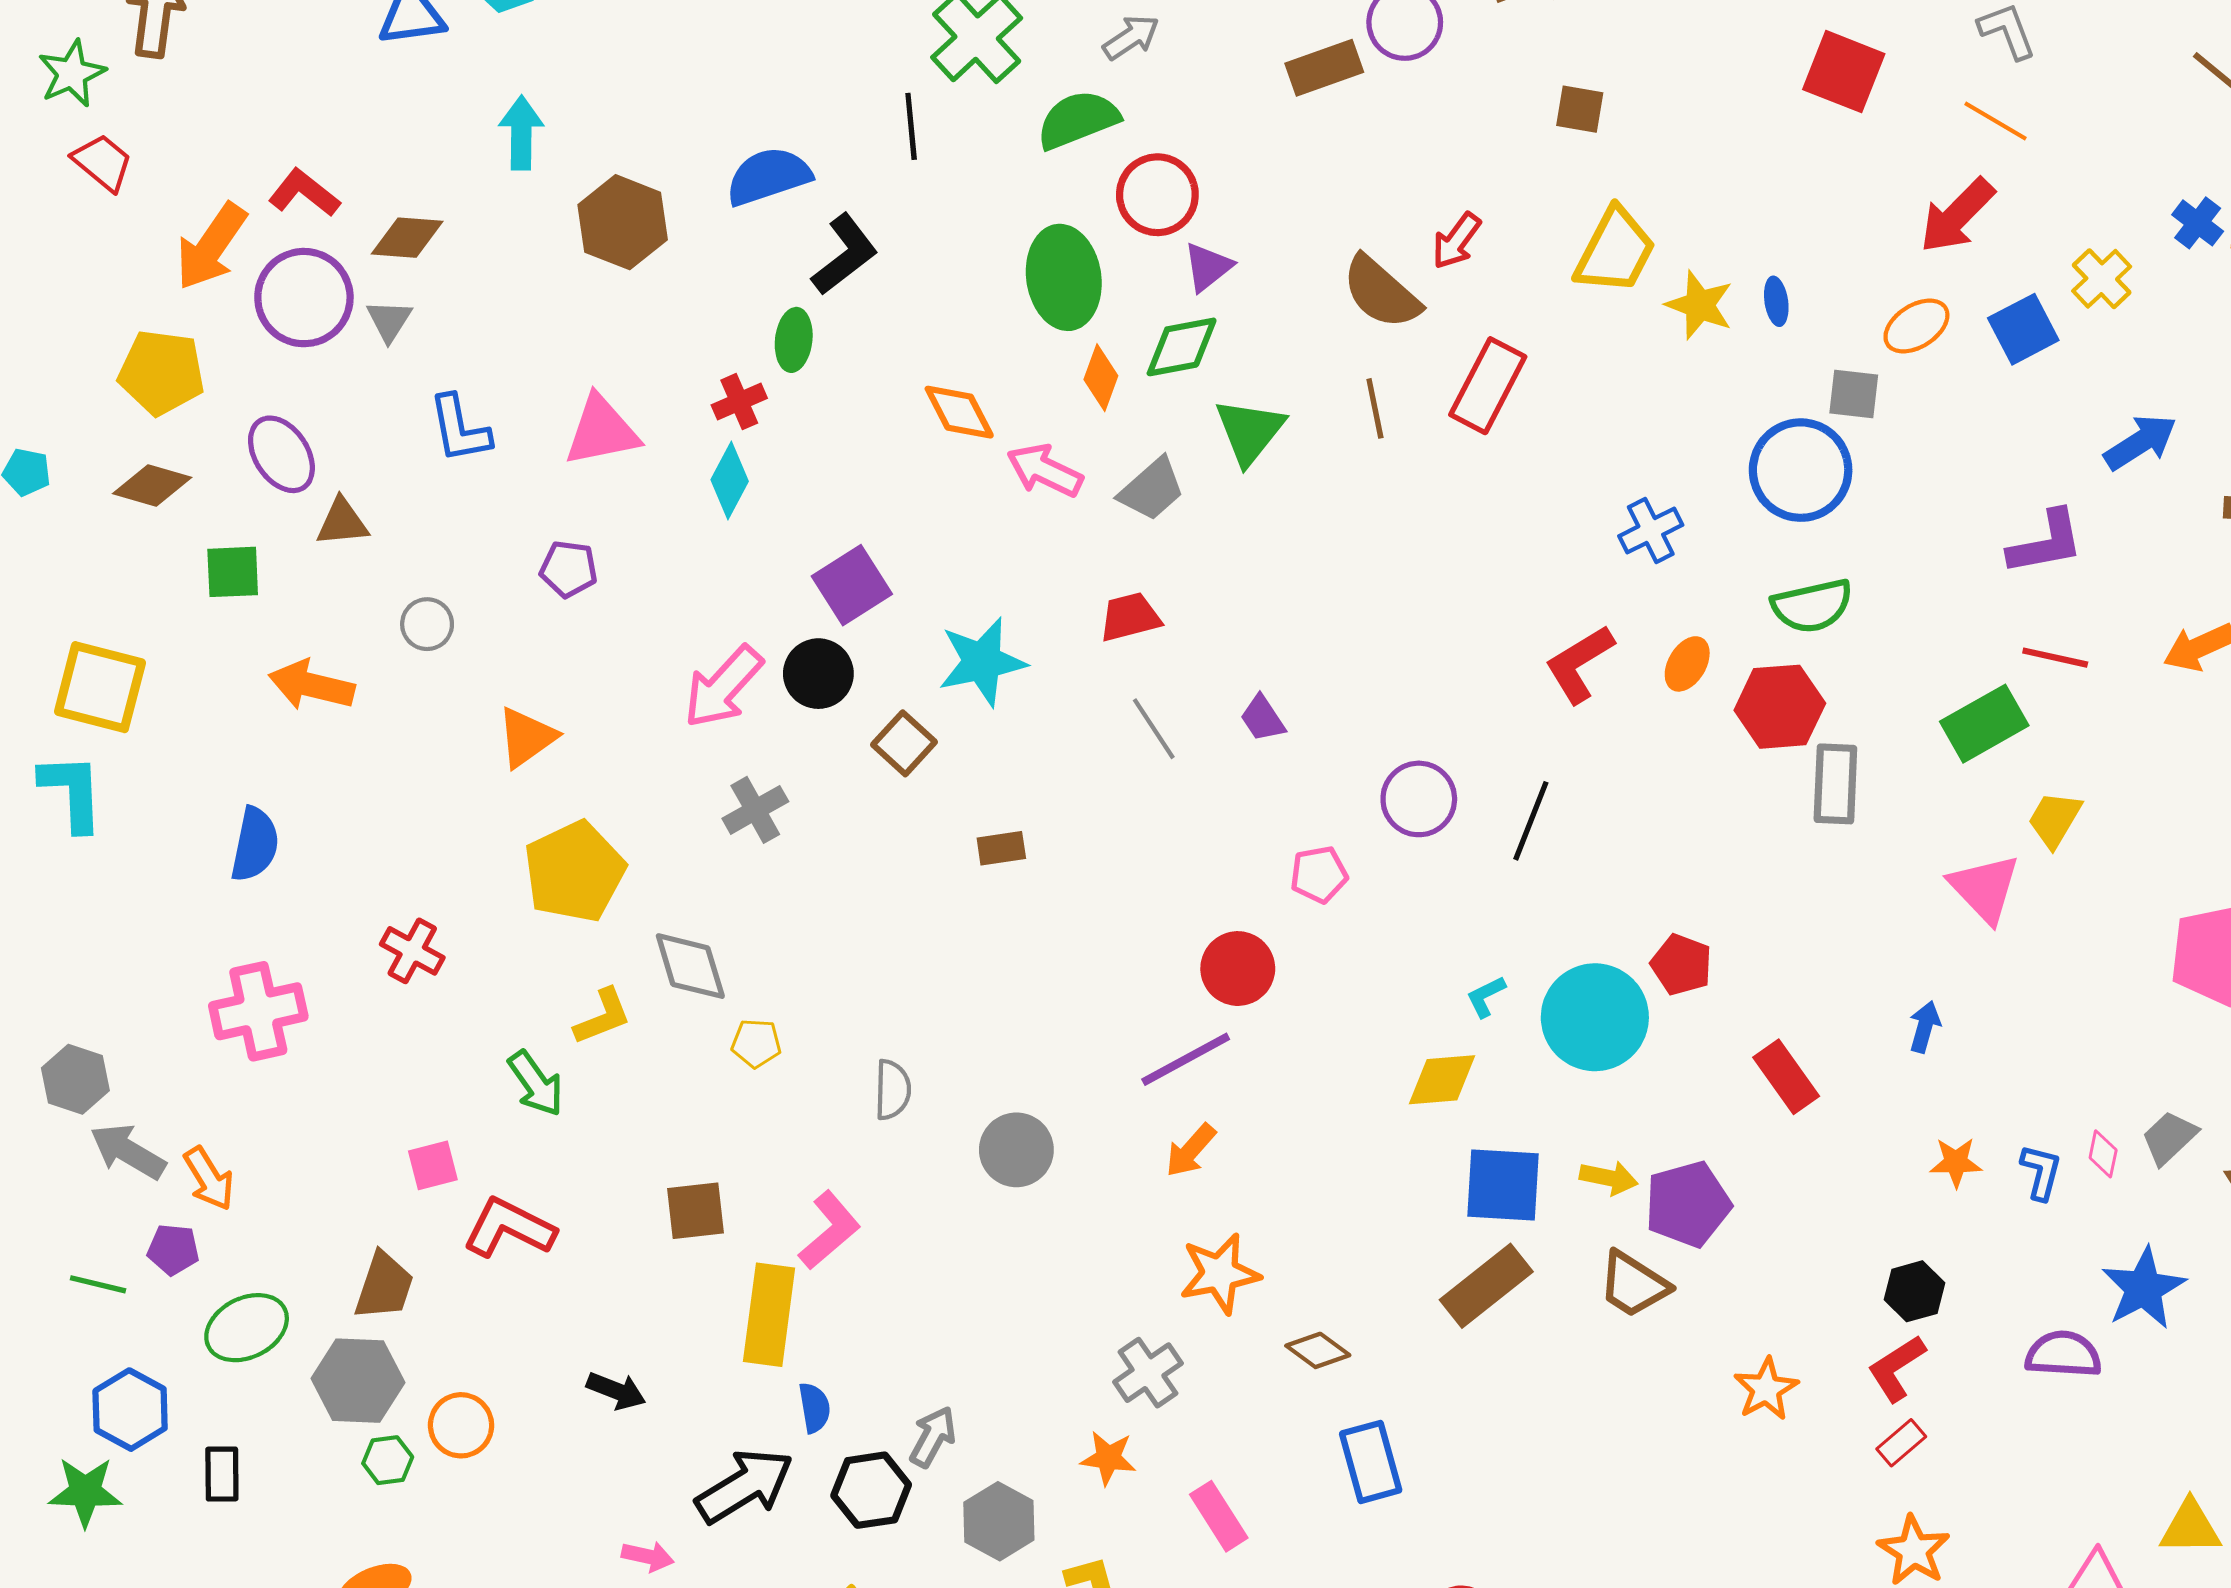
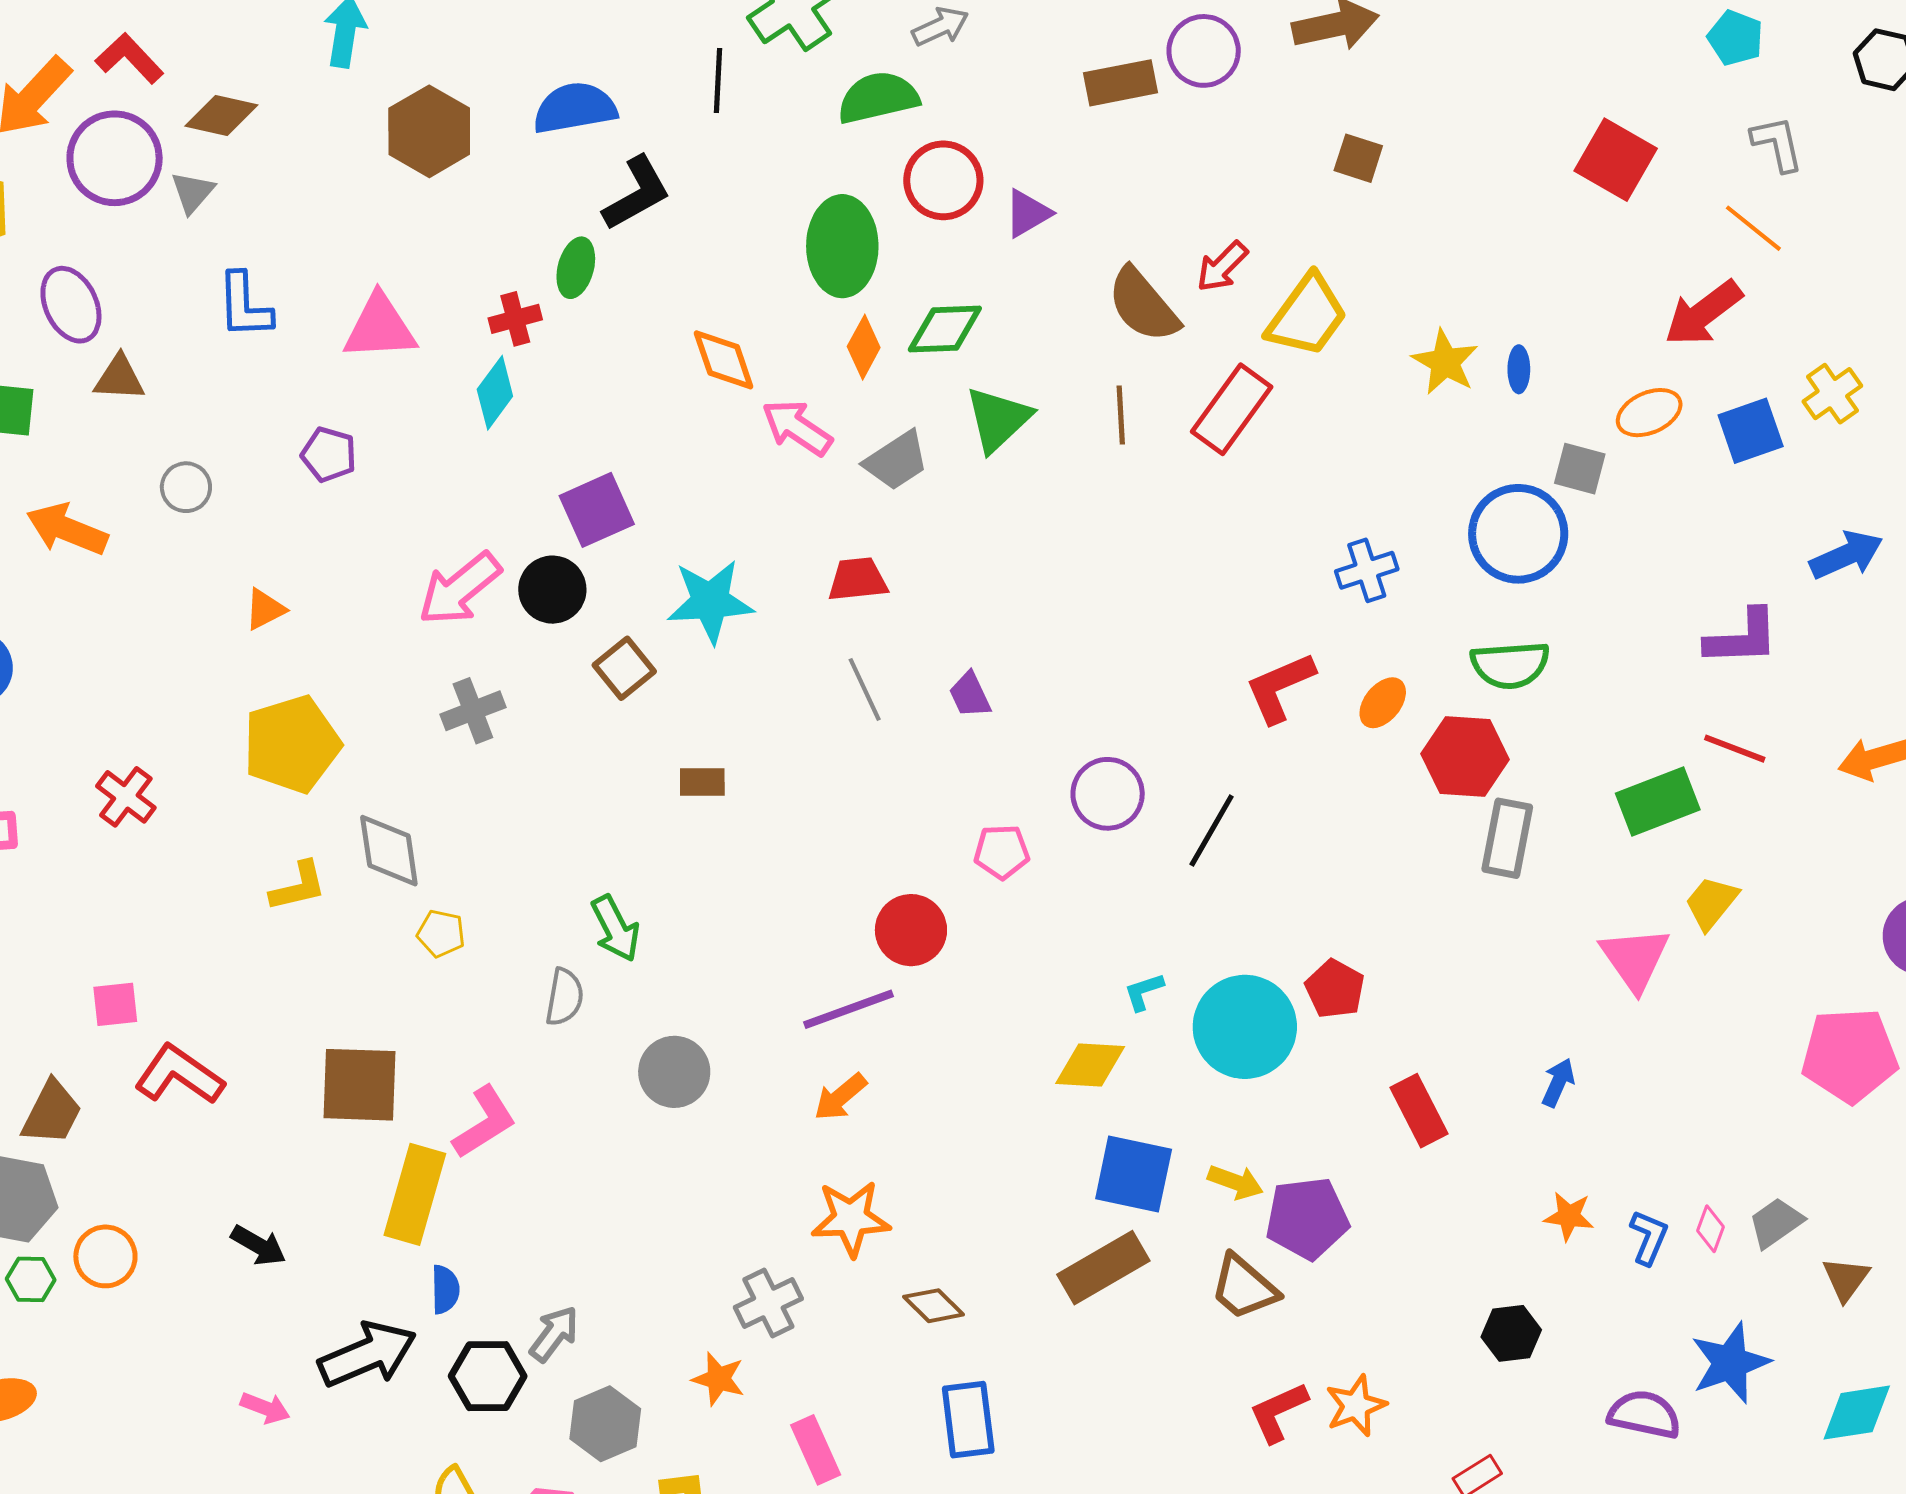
yellow trapezoid: (1615, 251) -> (1307, 316), moved
purple triangle: (1208, 267) -> (1028, 213), moved
orange triangle: (527, 737) -> (265, 609), size x0.7
green arrow: (536, 1084) -> (615, 928), moved
brown square: (696, 1211) -> (359, 1085), size x1.4
red L-shape: (1897, 1368) -> (1278, 1412), moved

